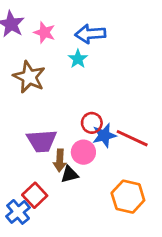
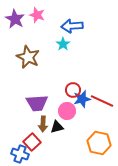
pink star: (44, 32) -> (37, 15), moved
brown arrow: (60, 160) -> (43, 124), moved
blue cross: (18, 212) -> (20, 154), turned -30

